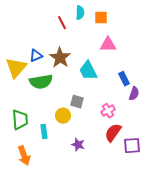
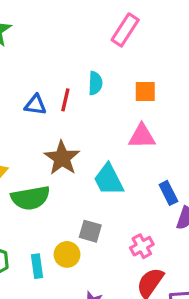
orange square: (101, 18) -> (145, 91), moved
red line: (62, 23) -> (65, 100), turned 40
blue triangle: (36, 56) -> (35, 105), moved, turned 32
cyan rectangle: (44, 132) -> (37, 266), moved

